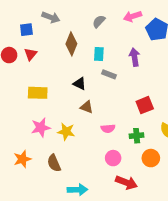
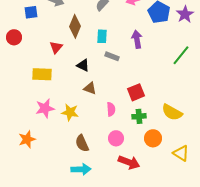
red triangle: (31, 54) -> (56, 47), moved
red square: (145, 105) -> (136, 92), moved
pink semicircle: (108, 128) -> (111, 109), turned -88
brown semicircle: (54, 163) -> (82, 143), moved

